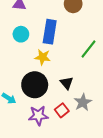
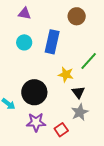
yellow star: (43, 57) -> (66, 75), moved
black triangle: (67, 83) -> (78, 92), moved
red square: (62, 110) -> (61, 130), moved

